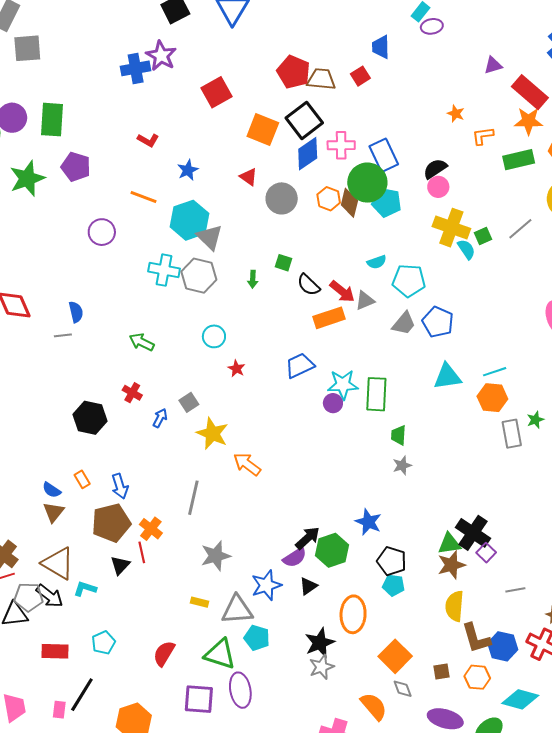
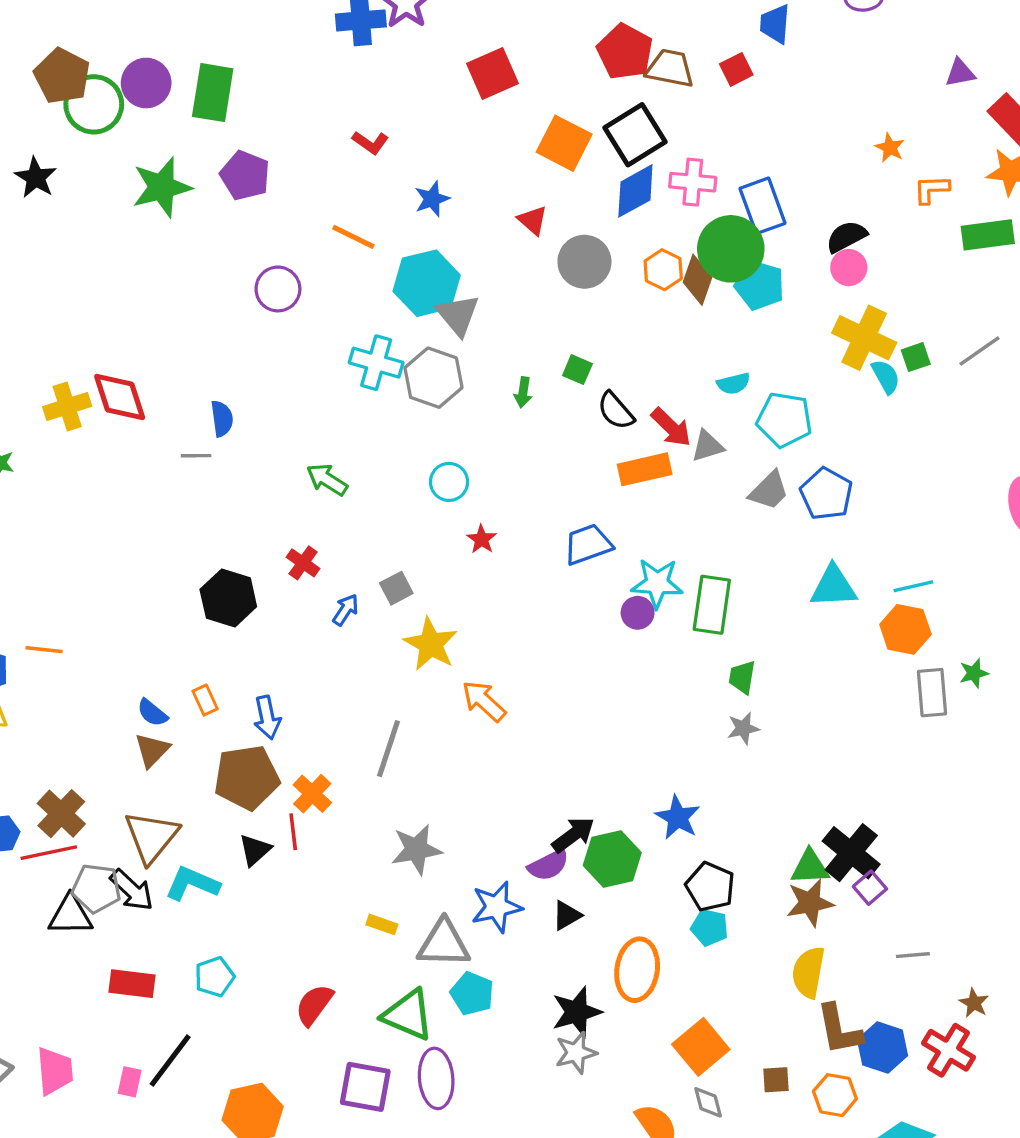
brown triangle: (58, 563) -> (151, 837), turned 33
cyan L-shape: (85, 589) -> (192, 883), size x1.4

